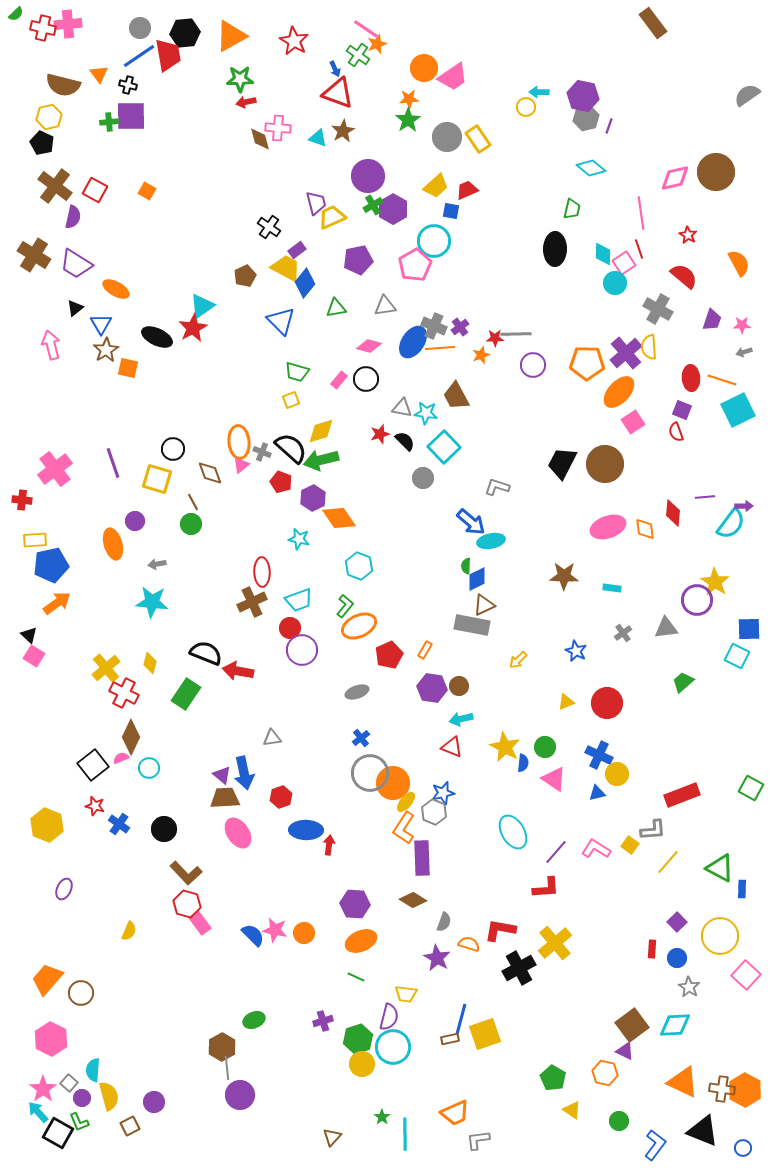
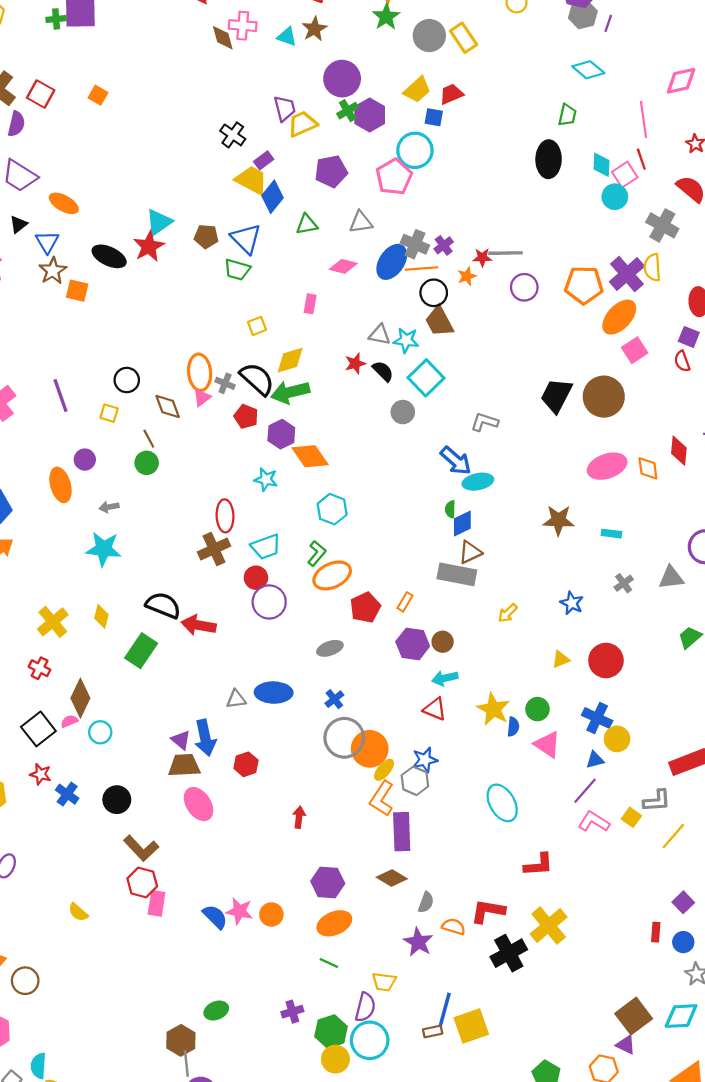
brown pentagon: (245, 276) -> (206, 236), moved, turned 30
green trapezoid: (297, 372) -> (237, 270), moved
black circle: (366, 379) -> (434, 293), moved
pink rectangle: (339, 380) -> (310, 304), turned -30
yellow square: (157, 479) -> (109, 413), size x0.6
red cross: (124, 693) -> (40, 668), moved, size x0.7
blue ellipse: (306, 830) -> (274, 693), moved
purple line: (556, 852) -> (585, 791), moved
pink rectangle: (200, 923) -> (157, 903), turned 45
yellow semicircle: (129, 931) -> (78, 912), turned 108

